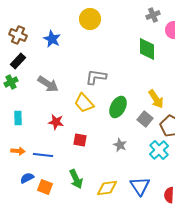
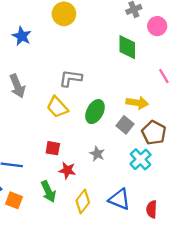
gray arrow: (48, 84) -> (17, 86), turned 35
yellow arrow: (156, 99) -> (137, 103), turned -48
red star: (56, 122) -> (67, 170), moved
blue triangle: (140, 186) -> (119, 199), turned -35
yellow diamond: (107, 188) -> (83, 201), turned -45

